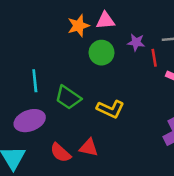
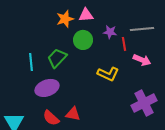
green trapezoid: (68, 98) -> (57, 58), moved, turned 100
yellow L-shape: (110, 109) -> (108, 74), moved
purple ellipse: (30, 121) -> (47, 88), moved

